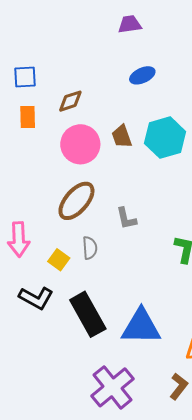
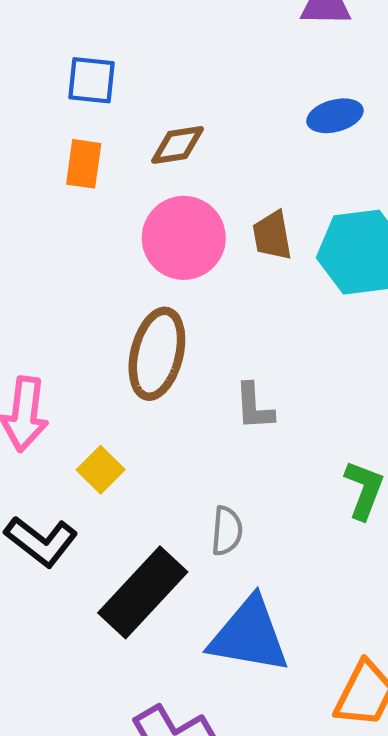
brown ellipse: (76, 201) -> (157, 354), turned -36
gray semicircle: (90, 248) -> (227, 531), moved
black rectangle: (88, 314) -> (143, 592), turned 63

